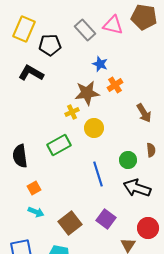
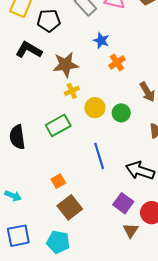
brown star: (87, 93) -> (66, 65), moved
green circle: (128, 160) -> (121, 113), moved
orange square: (34, 188) -> (58, 181), moved
cyan arrow: (36, 212) -> (13, 196), moved
purple square: (106, 219) -> (123, 203), moved

